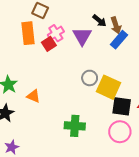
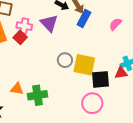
pink cross: (56, 33) -> (24, 26), turned -35
green cross: (75, 126) -> (38, 95), moved
pink circle: (120, 132) -> (92, 103), moved

